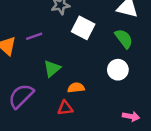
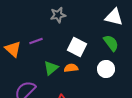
white square: (83, 28) -> (77, 47), moved
orange semicircle: (76, 88) -> (71, 68), moved

